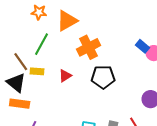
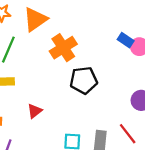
red triangle: (65, 76) -> (35, 111), moved

